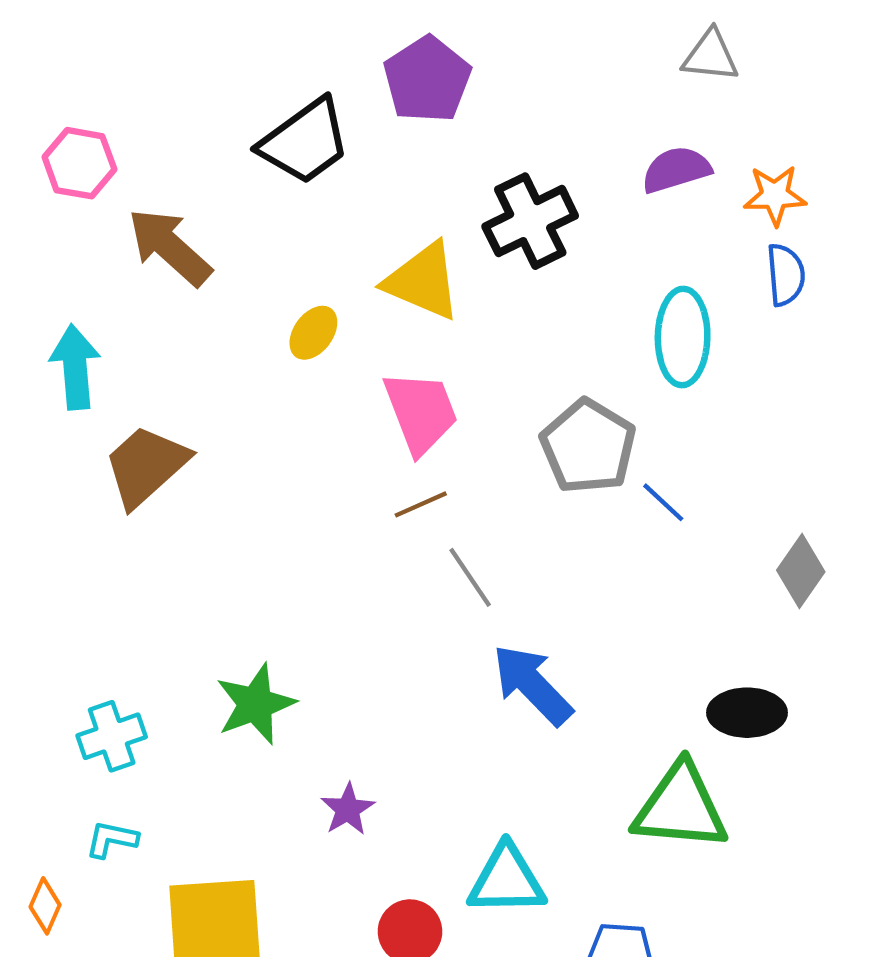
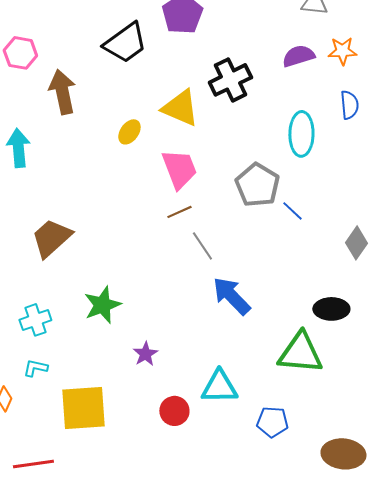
orange star: (775, 195) -> (342, 51), moved
brown arrow: (170, 247) -> (62, 92), turned 36
brown trapezoid: (146, 466) -> (51, 238), moved

